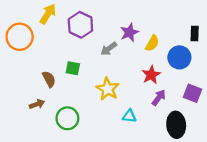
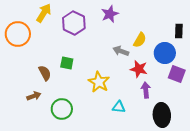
purple star: (129, 32) -> (110, 14), moved
gray arrow: (109, 49) -> (121, 51), moved, turned 56
red star: (151, 75) -> (139, 69), turned -30
purple square: (192, 93) -> (177, 74), moved
purple arrow: (159, 98) -> (146, 90), turned -42

